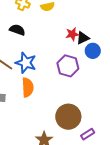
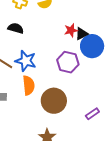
blue circle: (93, 51) -> (92, 46), size x1.5
brown circle: (68, 117) -> (54, 101), moved
purple rectangle: (88, 134) -> (92, 114), moved

